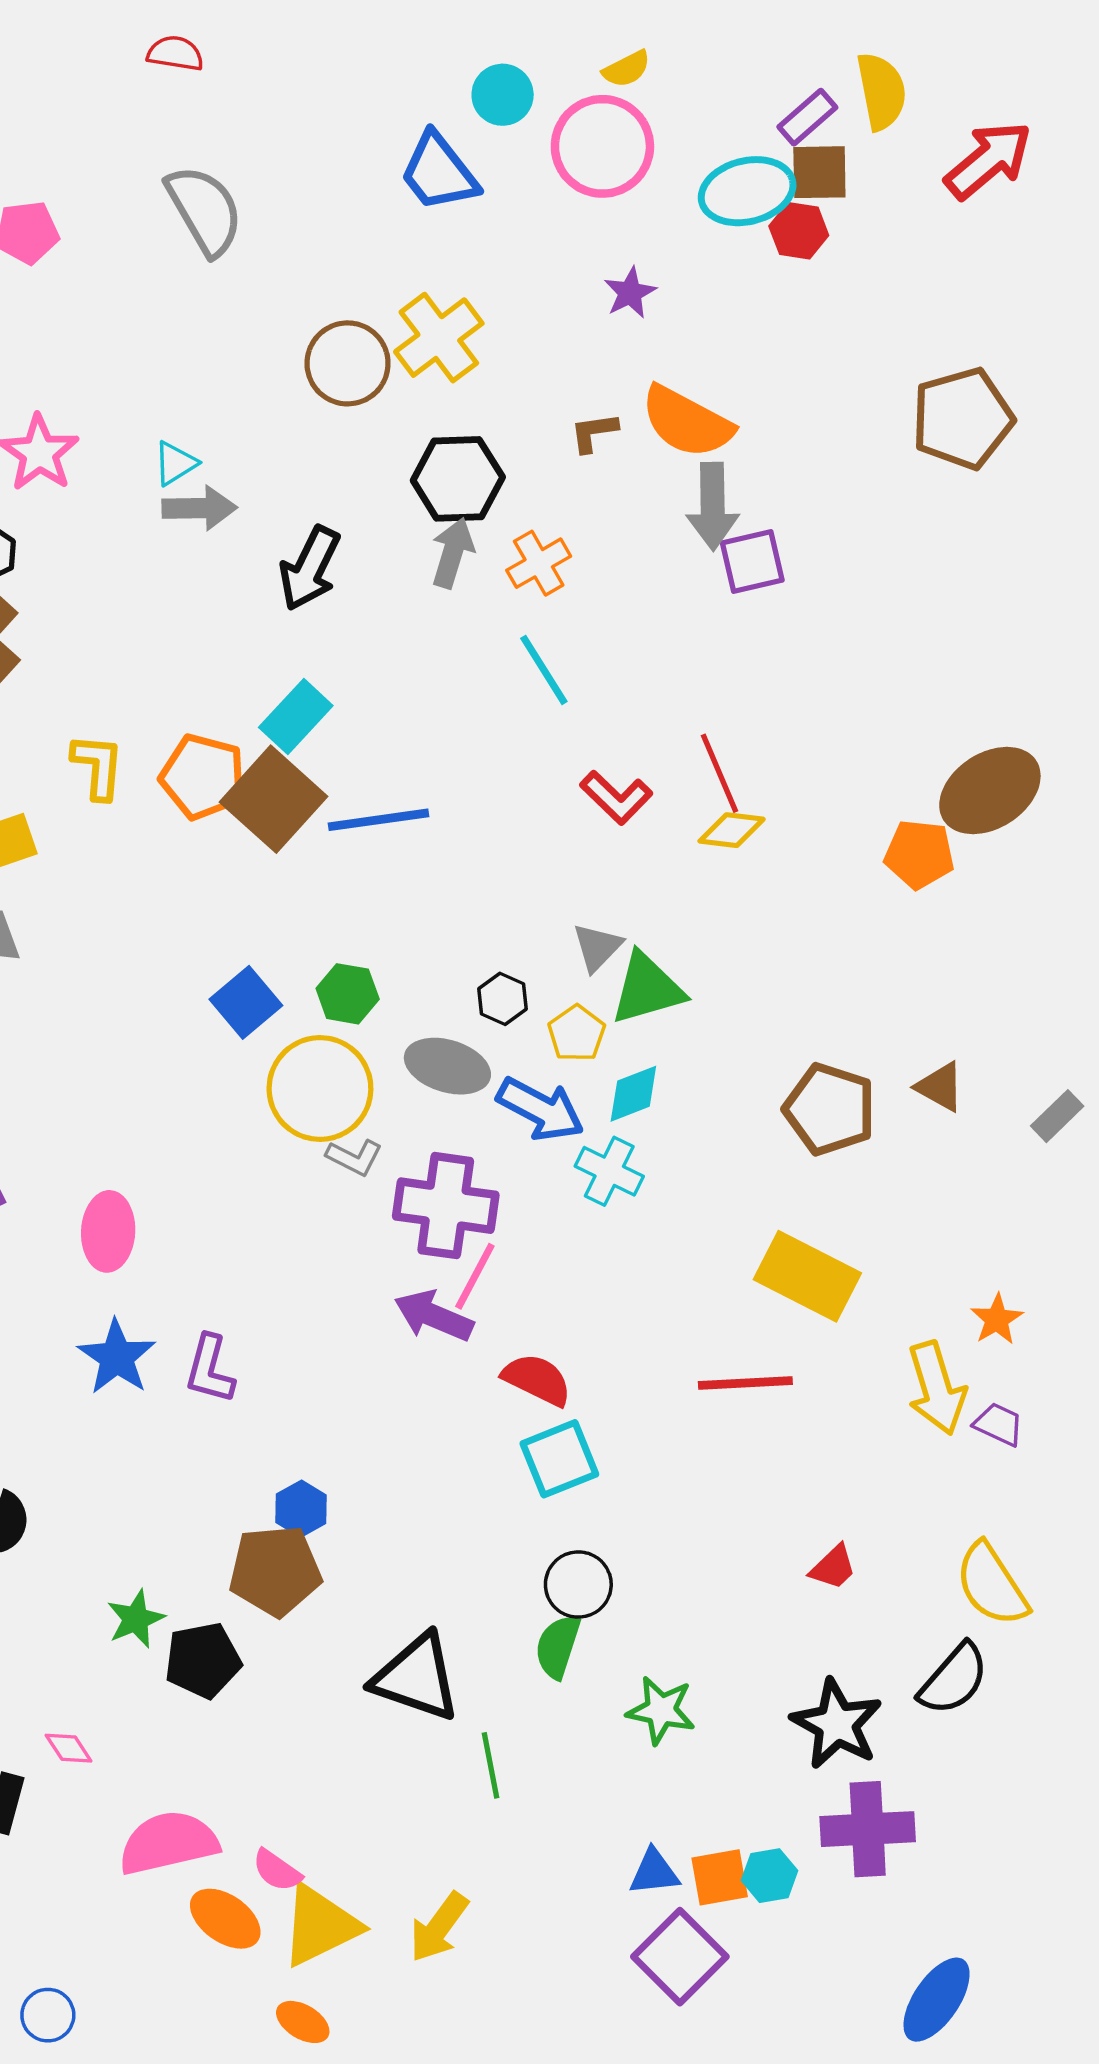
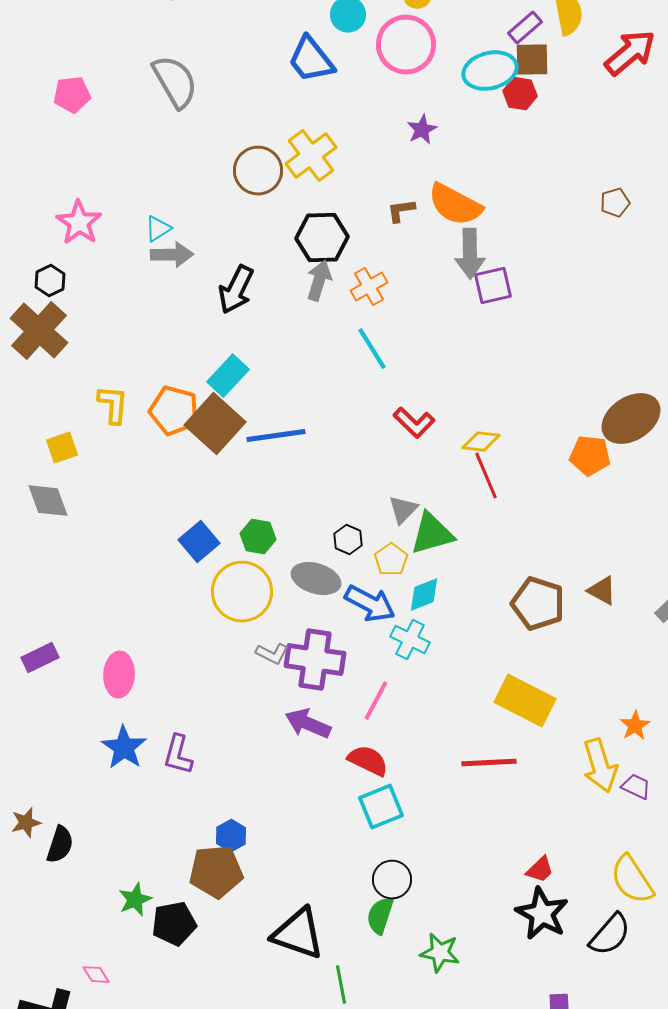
brown pentagon: (962, 419) -> (615, 203), size x0.5
red line: (720, 773) -> (486, 476), moved
gray L-shape: (354, 1157) -> (272, 654), moved
pink line: (475, 1276) -> (376, 701), moved
black star: (837, 1724) -> (542, 914), moved

